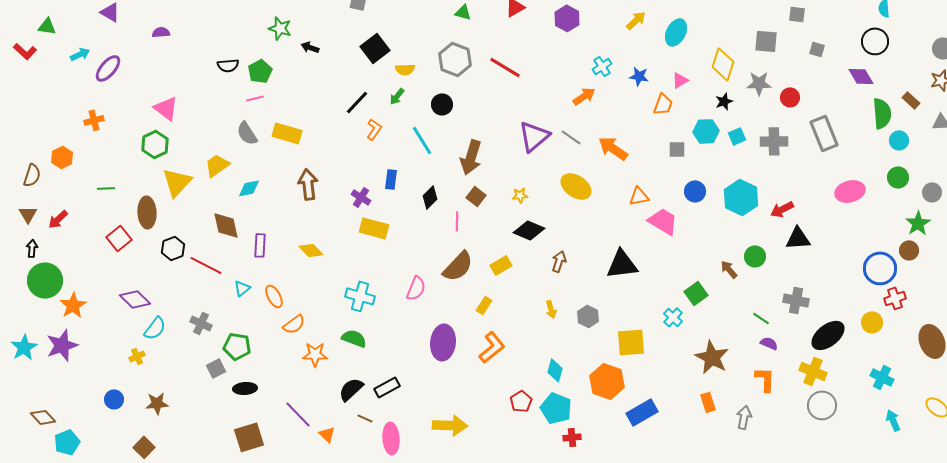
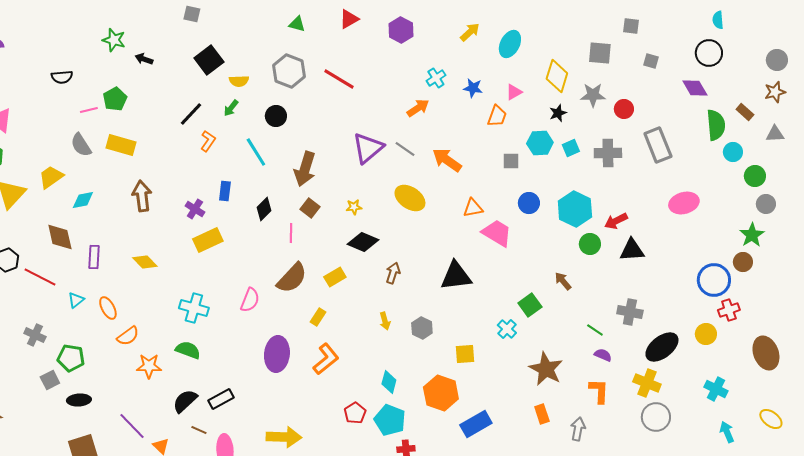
green pentagon: (260, 71) -> (115, 99), moved
green circle: (898, 177) -> (755, 176), moved
yellow rectangle: (374, 228) -> (208, 240), turned -40
green circle: (755, 256) -> (590, 244), moved
yellow square: (631, 342) -> (465, 354), size x0.7

